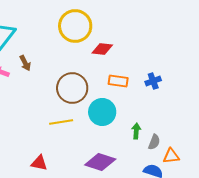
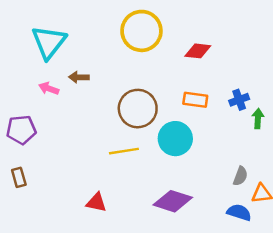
red diamond: (102, 49) -> (198, 51), moved
brown arrow: (25, 63) -> (79, 77), turned 119
green arrow: (136, 131) -> (258, 119), moved

